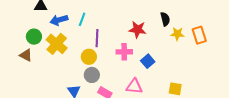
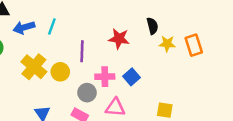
purple line: (97, 38) -> (82, 51), moved
yellow cross: (57, 44) -> (34, 67), moved
pink cross: (124, 52) -> (105, 77), moved
gray circle: (92, 75) -> (87, 93), moved

